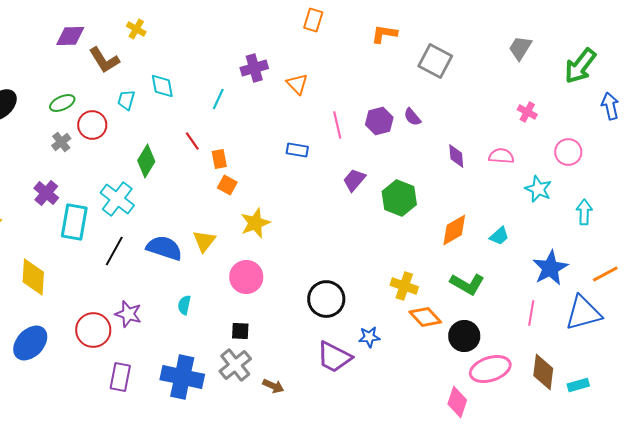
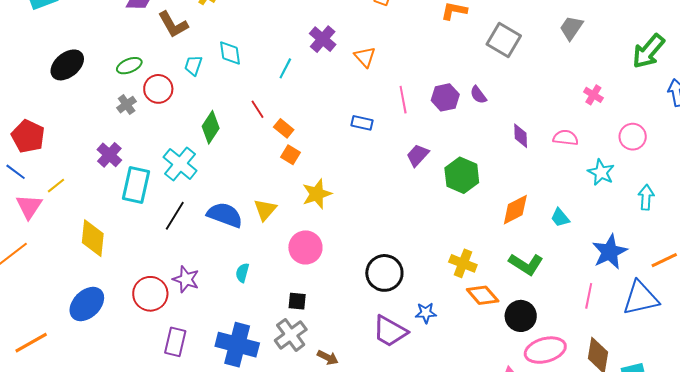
gray trapezoid: (520, 48) -> (571, 28), moved
purple cross: (254, 68) -> (323, 39), turned -36
orange rectangle: (219, 159) -> (284, 128), turned -42
cyan trapezoid: (499, 236) -> (560, 218), turned 90

